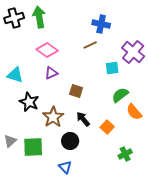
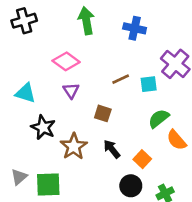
green arrow: (39, 17) -> (86, 21), moved
brown line: (90, 45) -> (121, 79), moved
purple triangle: (51, 73) -> (71, 91), turned -40
black circle: (70, 141) -> (131, 186), moved

